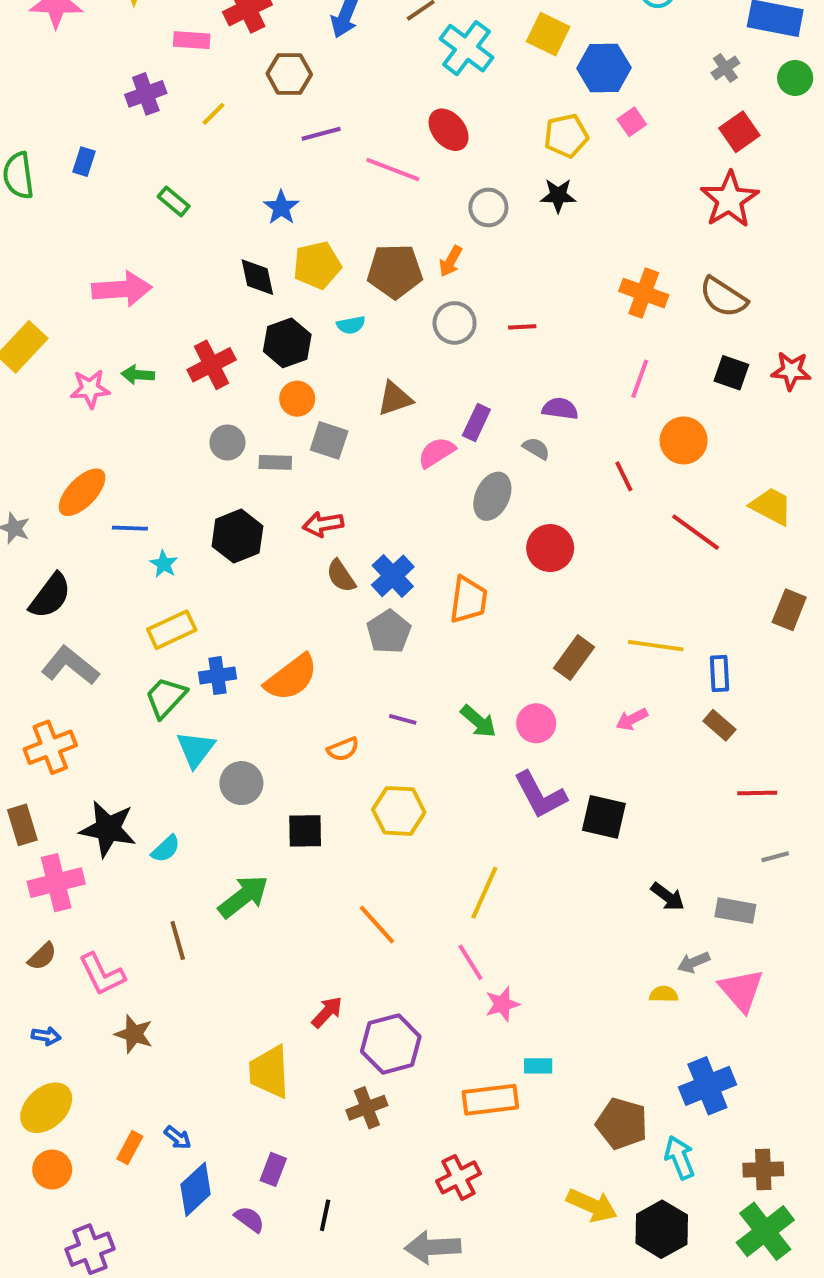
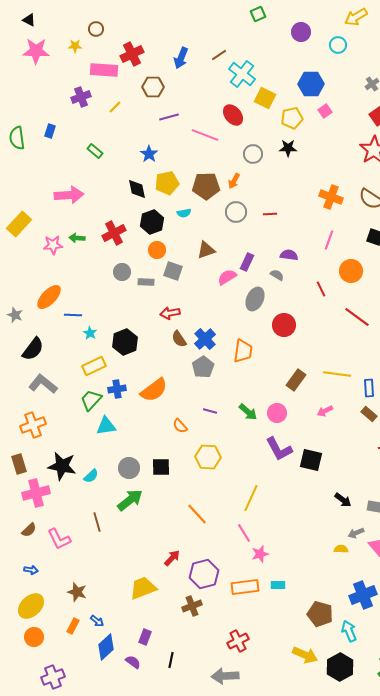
yellow square: (548, 34) -> (265, 98), moved
pink rectangle: (192, 40) -> (104, 70), size x1.5
black hexagon: (237, 536) -> (125, 342), moved
cyan triangle: (196, 749) -> (106, 426), turned 45
orange semicircle: (343, 749) -> (180, 426), turned 70
gray circle: (241, 783) -> (129, 468), moved
brown star: (134, 1034) -> (77, 592), moved
yellow trapezoid: (269, 1072) -> (143, 588), turned 72
orange rectangle: (490, 1100) -> (245, 587), moved

